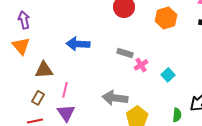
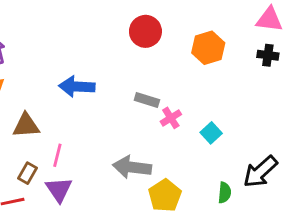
brown rectangle: (38, 98) -> (28, 173), moved

